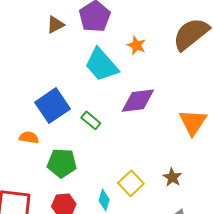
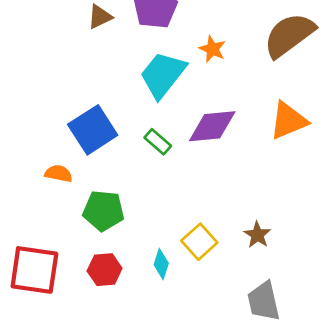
cyan trapezoid: (101, 65) -> (163, 75), turned 78
green rectangle: (91, 120) -> (158, 142), moved
orange triangle: (193, 122) -> (288, 121), moved, turned 32

